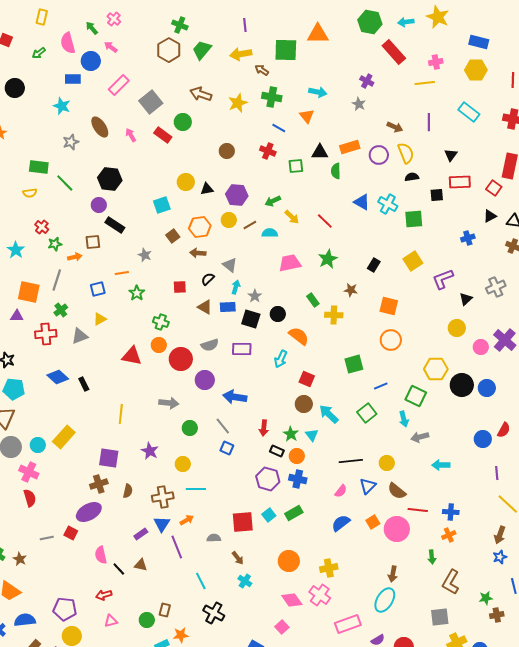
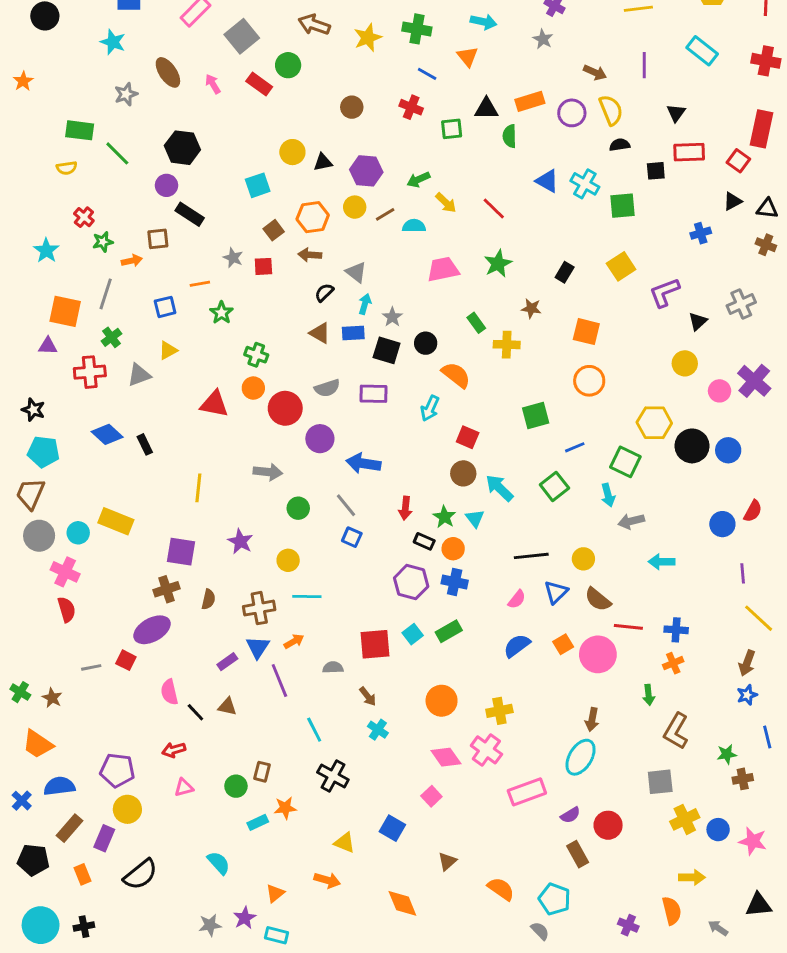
red square: (180, 287) -> (263, 266), moved
yellow rectangle: (64, 437) -> (116, 521), turned 70

